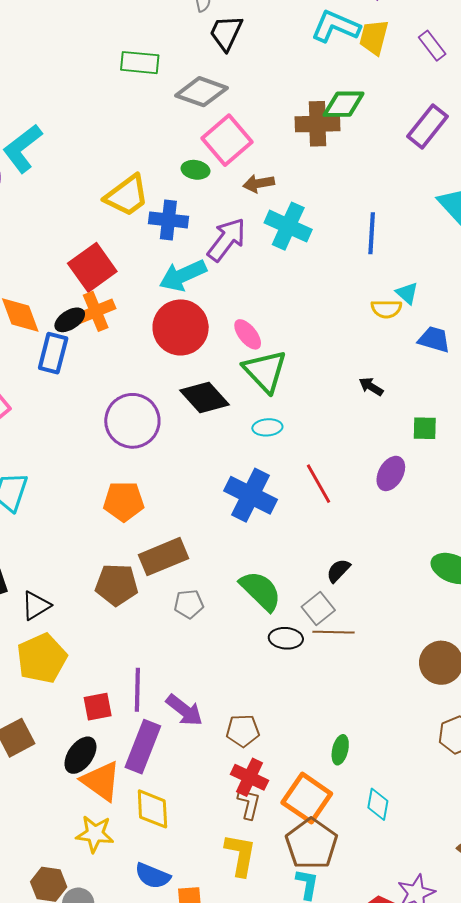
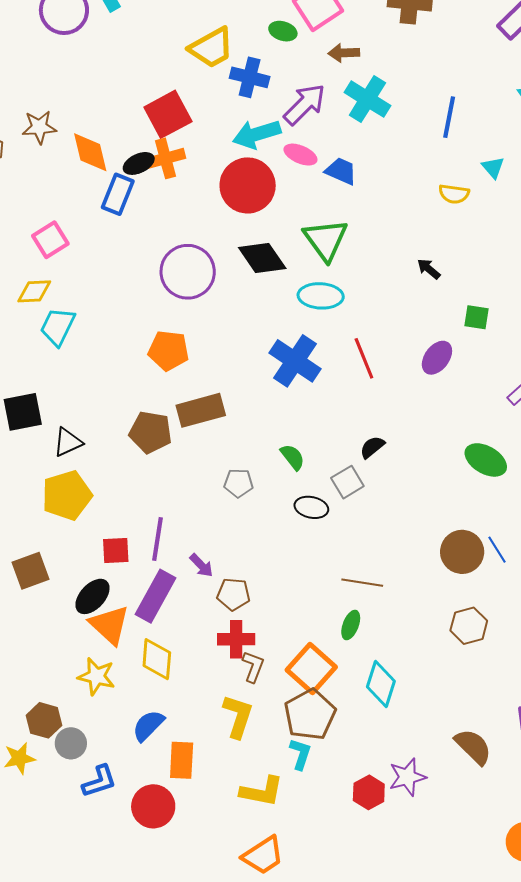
cyan triangle: (407, 293) -> (493, 167), moved
pink ellipse: (248, 334) -> (300, 155), moved, turned -36
blue trapezoid: (434, 339) -> (341, 171), moved
cyan ellipse: (267, 427) -> (321, 296), size x1.5
green semicircle: (261, 591) -> (293, 457), size x0.6
gray pentagon: (189, 604) -> (238, 483), moved
brown line: (334, 632) -> (362, 583), moved
purple arrow: (184, 710) -> (201, 565), size x0.7
brown pentagon: (243, 731) -> (234, 594), moved
red cross: (250, 777) -> (236, 639), moved, turned -33
cyan diamond: (378, 804) -> (381, 684), size x1.4
blue semicircle: (153, 876) -> (148, 725), turned 105

